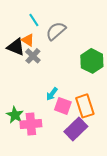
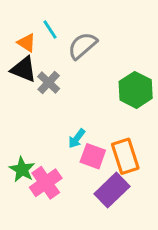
orange triangle: (28, 40) -> (27, 43), moved
pink cross: (31, 124) -> (46, 183), turned -30

